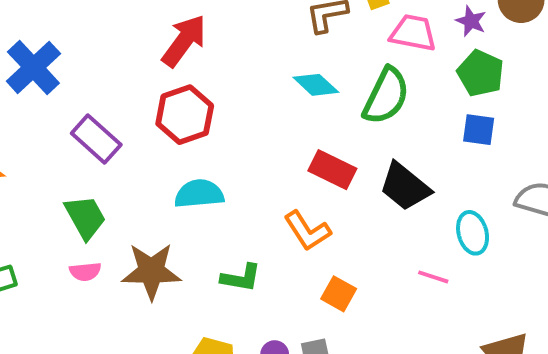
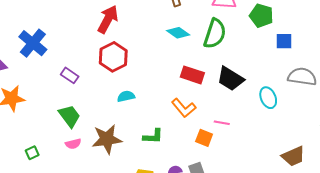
blue square: (479, 130) -> (284, 41), moved
purple rectangle: (96, 139) -> (70, 75), size x0.7
cyan semicircle: (199, 194) -> (126, 96), size x0.7
pink line: (433, 277) -> (222, 123), moved

